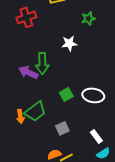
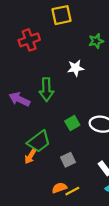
purple arrow: (28, 72) -> (19, 99), moved
orange arrow: (20, 116) -> (30, 157), moved, turned 40

